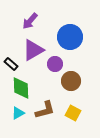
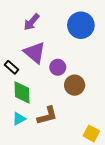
blue circle: (70, 37) -> (81, 25), moved
purple triangle: (33, 50) -> (35, 53), turned -50
yellow square: (73, 113) -> (91, 133), moved

